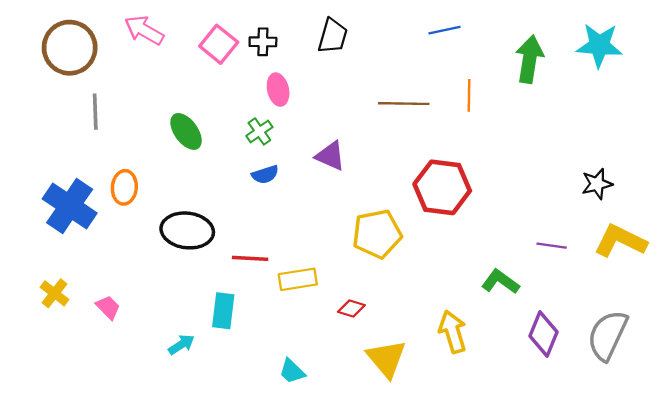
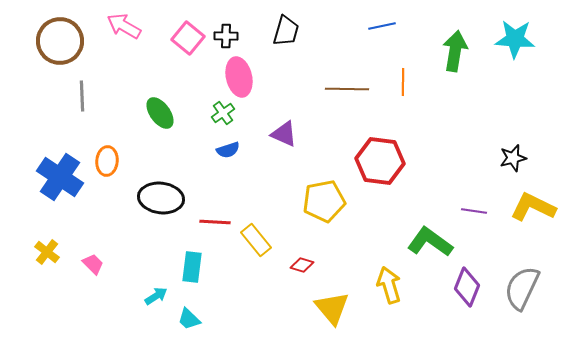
pink ellipse: (278, 90) -> (239, 77), size x1.4
yellow rectangle: (298, 279) -> (256, 240), turned 60
green L-shape: (500, 282) -> (430, 242), size x1.4
cyan trapezoid: (292, 371) -> (189, 319), moved

